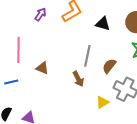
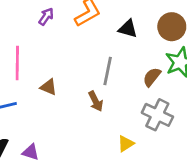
brown semicircle: (109, 66) -> (152, 77), moved
yellow triangle: (102, 102) -> (126, 144), moved

